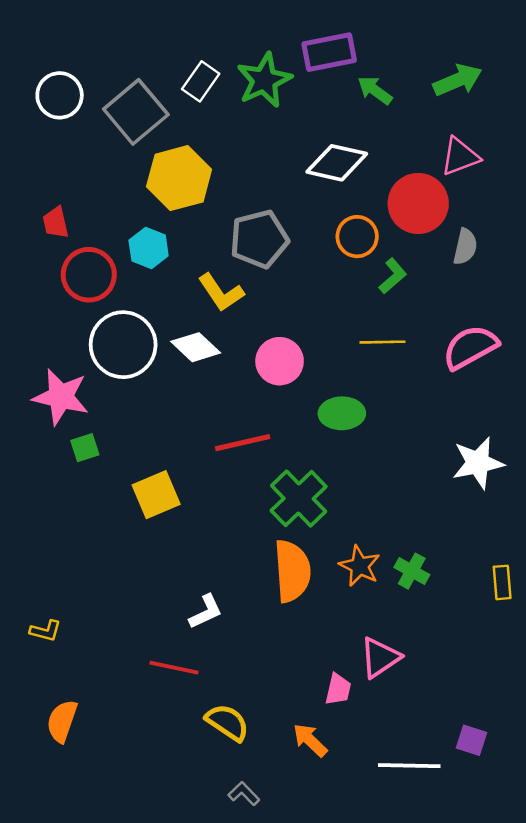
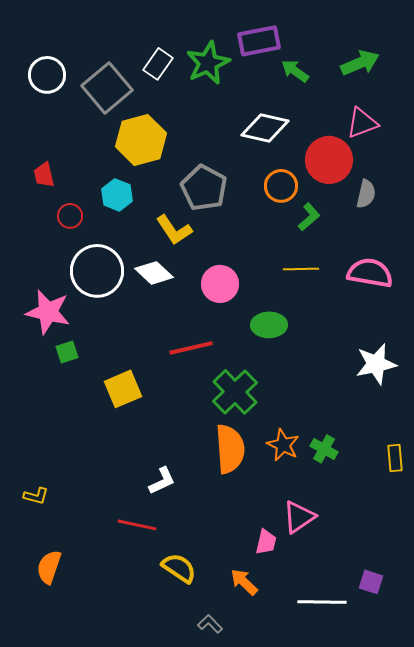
gray pentagon: (259, 239) -> (204, 188), turned -30
red circle: (89, 275) -> (70, 216), size x0.6
pink semicircle: (470, 347) -> (370, 273), turned 39
gray L-shape: (244, 794) -> (210, 624), moved

